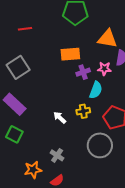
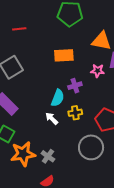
purple cross: (83, 72) -> (75, 86), moved
cyan semicircle: (96, 90) -> (58, 98), moved
orange star: (33, 170) -> (23, 154), moved, size x1.4

